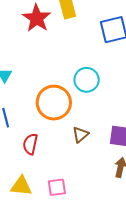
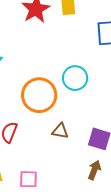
brown triangle: (80, 135) -> (60, 131), turned 42

